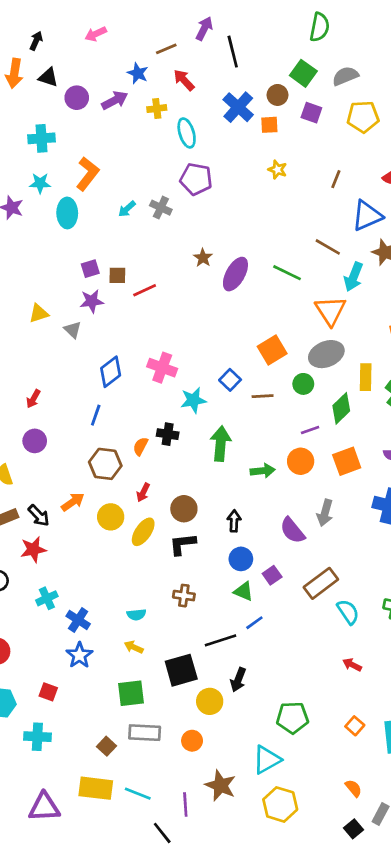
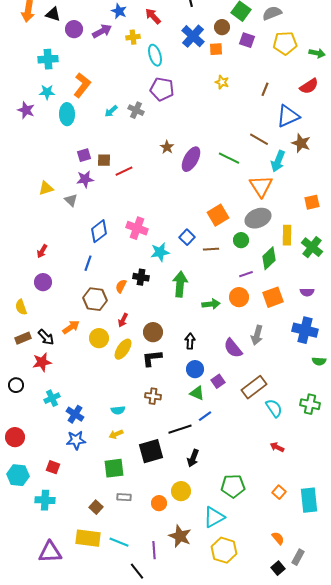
yellow arrow: (134, 647) -> (116, 434), turned -48
blue star: (79, 655) -> (76, 440), turned 30
yellow circle: (210, 701) -> (181, 491), moved
gray rectangle: (145, 733) -> (124, 497), size x0.6

